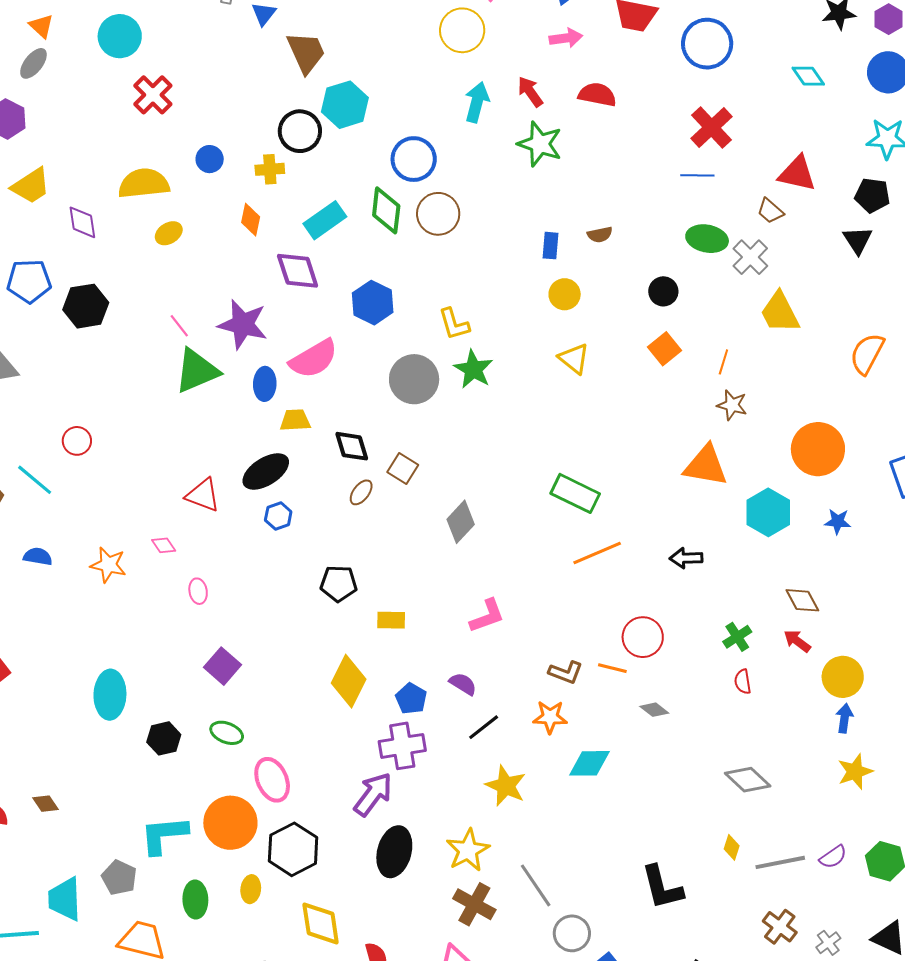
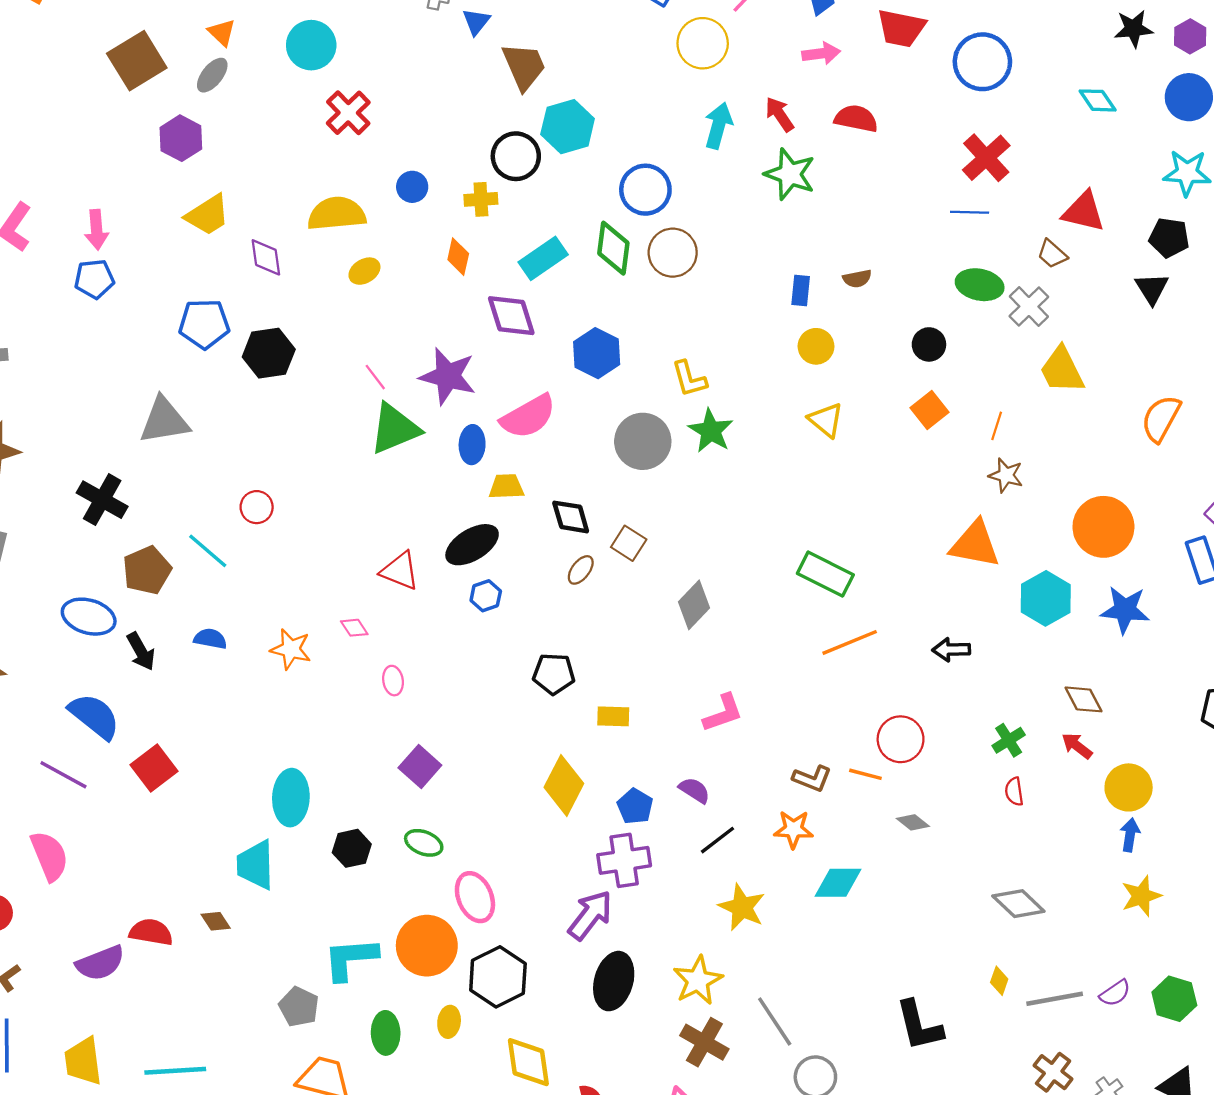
blue star: (838, 522) -> (1125, 610), size x1.6
cyan trapezoid: (65, 899) -> (255, 865), moved

